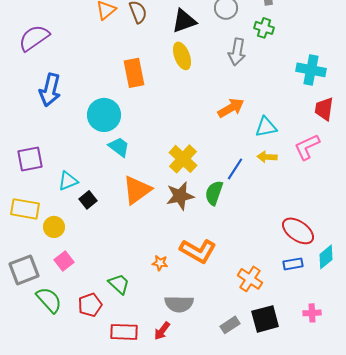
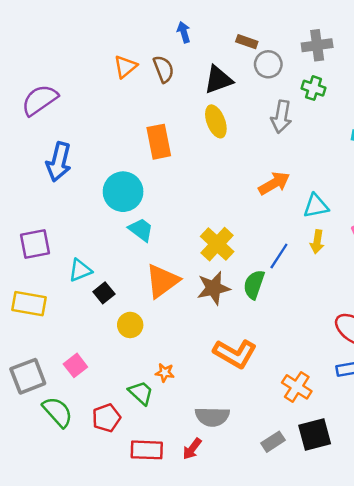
yellow arrow: (267, 157) -> (317, 242), turned -84
yellow circle: (54, 227) -> (130, 325), moved
orange star: (160, 263) -> (165, 373), moved

